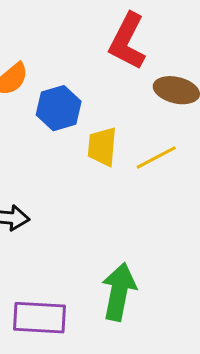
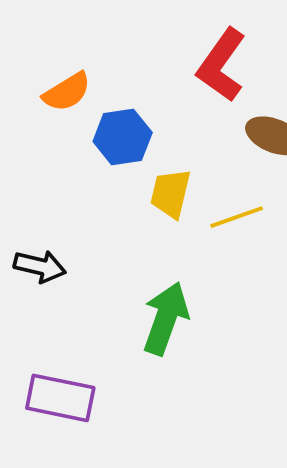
green arrow: (119, 292) -> (166, 318), moved

